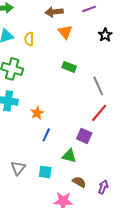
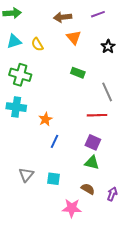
black star: (105, 35) -> (108, 46), moved
yellow semicircle: (29, 39) -> (37, 44), turned -32
red line: (99, 113) -> (97, 115), moved, turned 48
green triangle: (69, 156) -> (92, 163), moved

